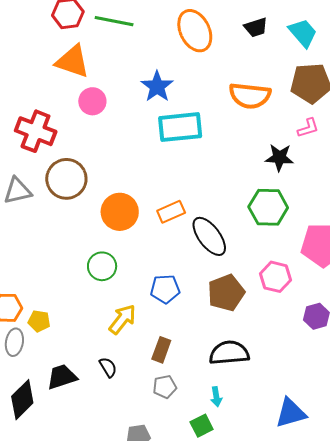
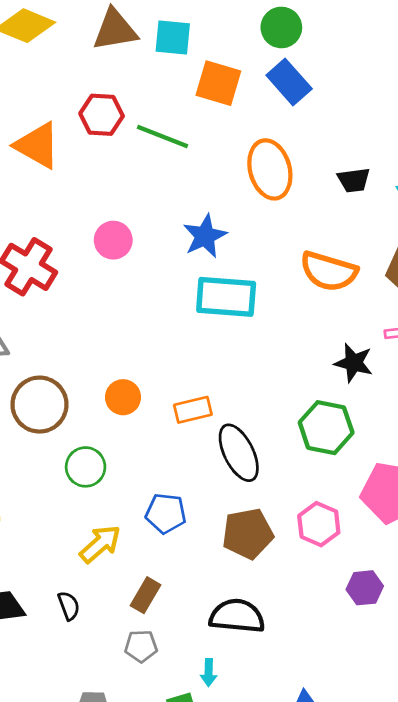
orange triangle: (73, 61) -> (37, 145), moved
brown circle: (66, 179) -> (39, 405), moved
orange circle: (120, 212) -> (123, 397), size x0.7

